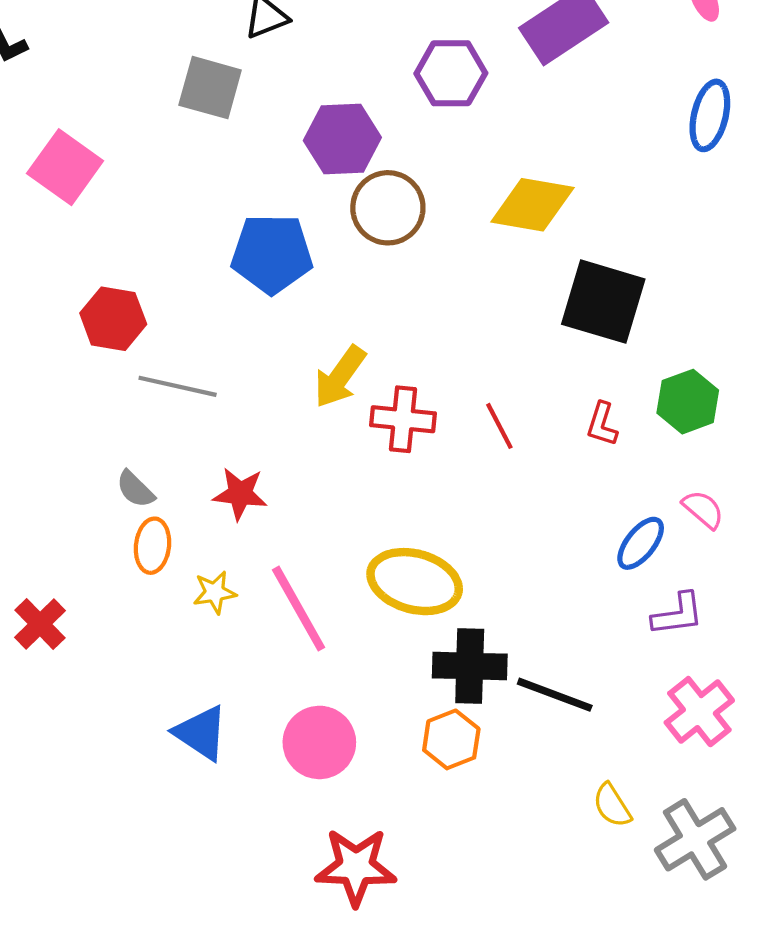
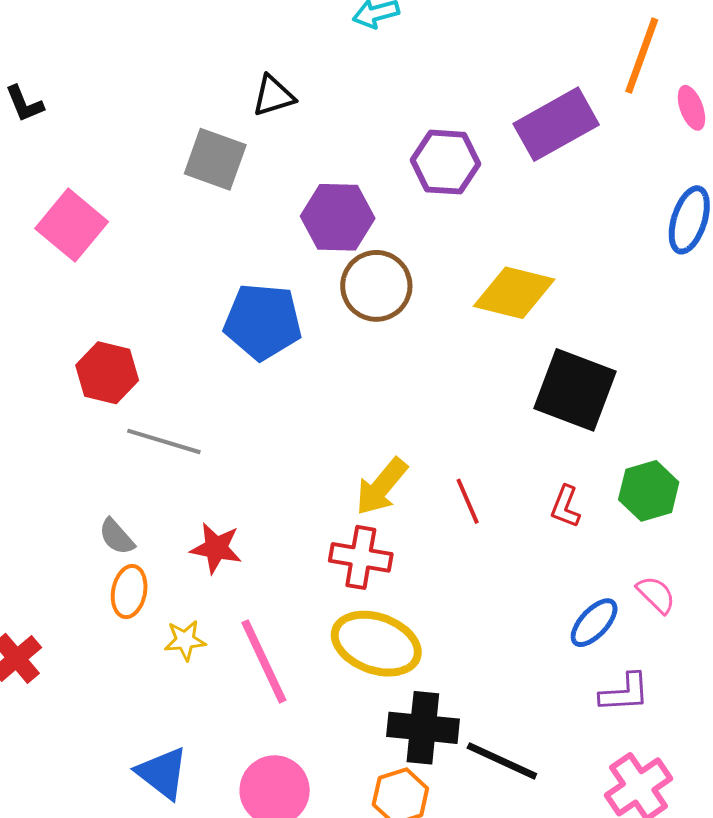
yellow arrow: (340, 377) -> (381, 487), moved
red cross: (403, 419) -> (361, 557), moved

